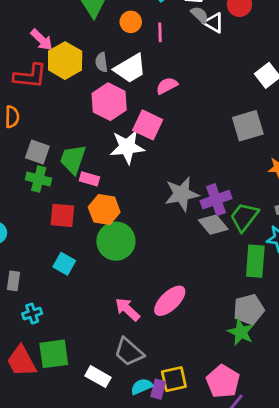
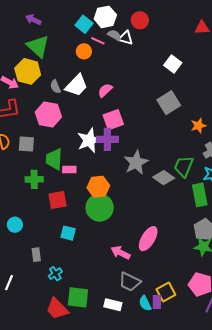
orange circle: (131, 22) -> (84, 51), moved
pink line: (160, 32) -> (98, 41), moved, turned -48
yellow hexagon: (65, 61) -> (28, 71), moved
pink hexagon: (109, 102) -> (48, 115), moved
pink square: (148, 125) -> (113, 120), moved, turned -30
gray square: (37, 152) -> (26, 144), moved
purple cross: (216, 200) -> (107, 139), moved, turned 35
orange hexagon: (104, 210) -> (98, 187), moved
green square: (54, 354) -> (78, 297), turned 30
cyan semicircle: (142, 387) -> (145, 303), turned -77

